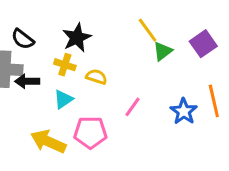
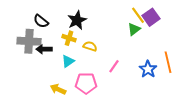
yellow line: (148, 30) -> (138, 15), moved
purple square: (203, 44) -> (151, 17), moved
yellow arrow: (48, 141) -> (58, 89), size x0.7

